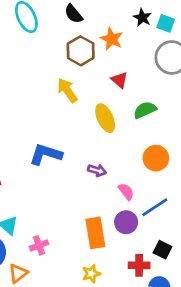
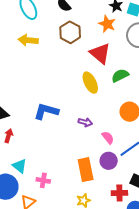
orange star: (112, 39) -> (107, 24), moved
red triangle: (119, 80) -> (100, 53), size x1.6
yellow arrow: (67, 90) -> (28, 40), moved, turned -48
pink cross: (39, 245) -> (43, 180), turned 32

